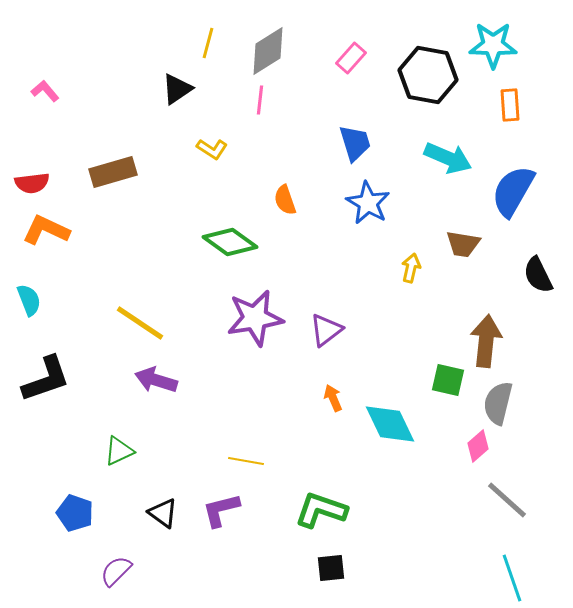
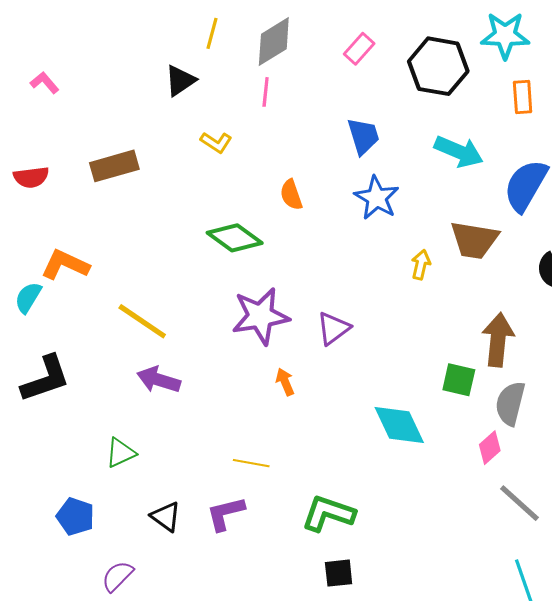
orange L-shape: (46, 230) -> (65, 265), moved
brown trapezoid: (463, 244) -> (474, 240), size x1.4
cyan semicircle: (29, 300) -> (28, 298), turned -128
orange arrow: (333, 398) -> (285, 382), moved

